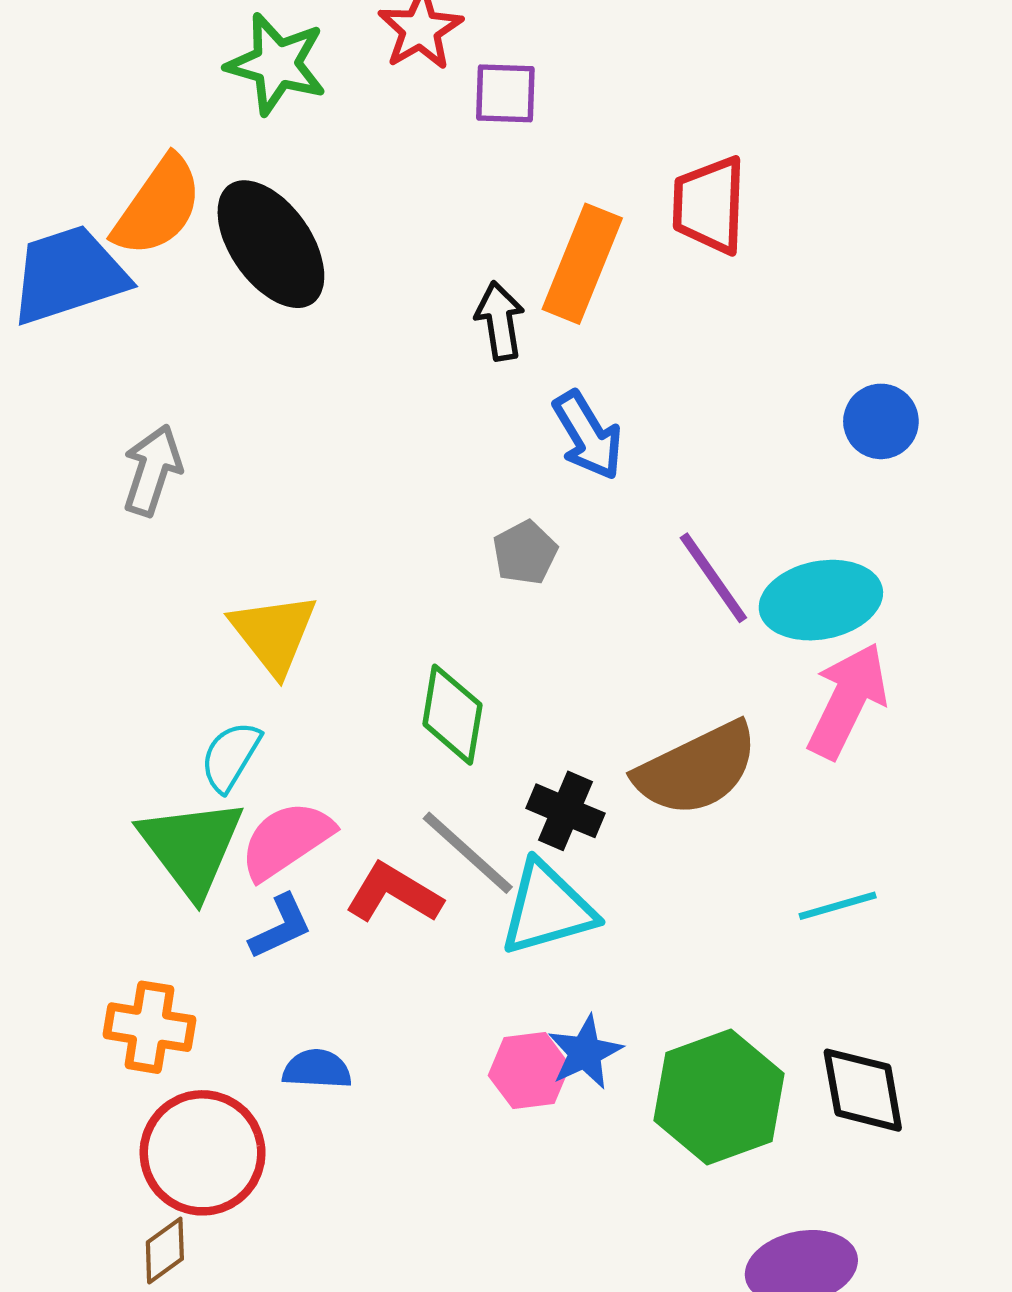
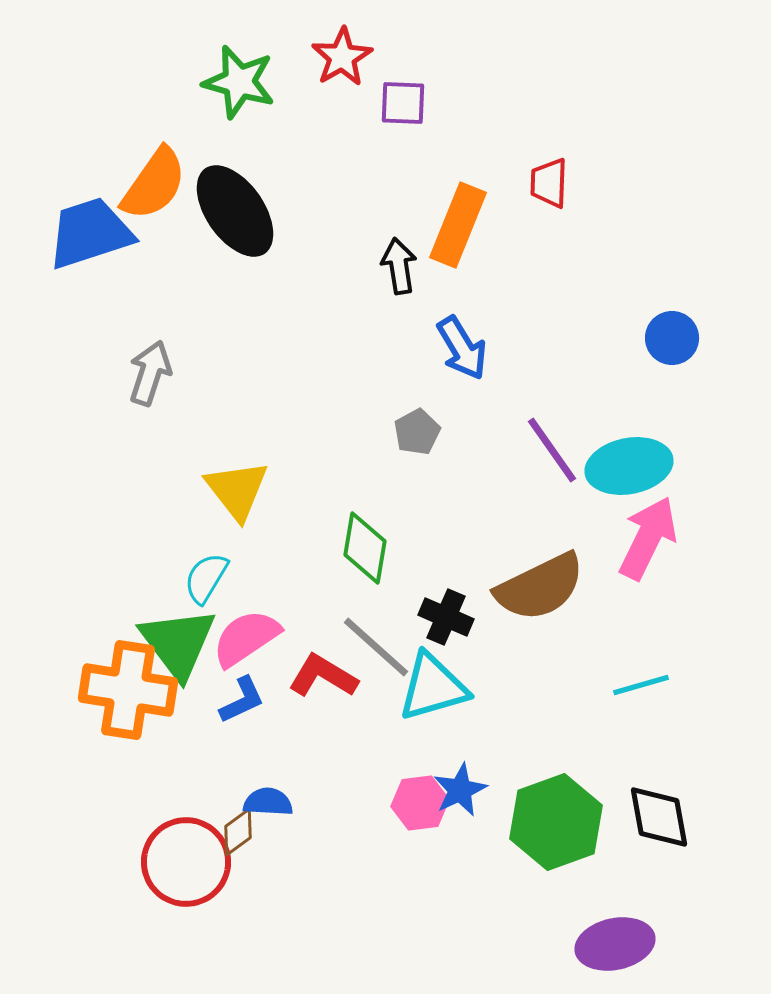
red trapezoid: (709, 205) -> (549, 183), size x0.7
orange cross: (149, 1027) -> (128, 690), moved, size x1.5
brown diamond: (165, 1251) -> (238, 832), moved

